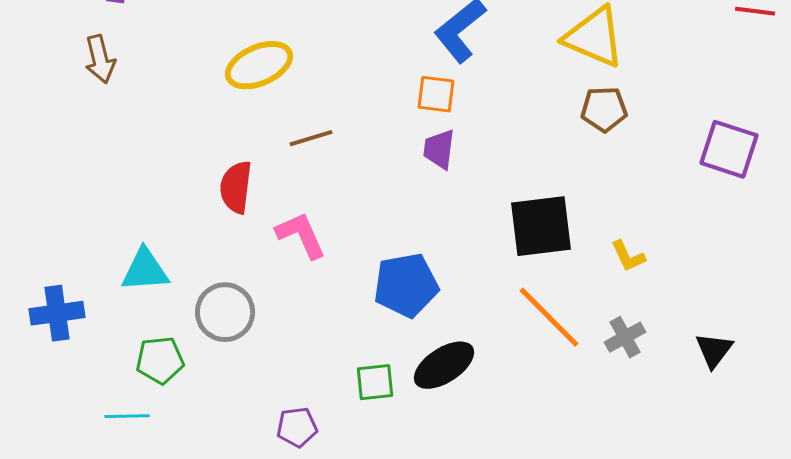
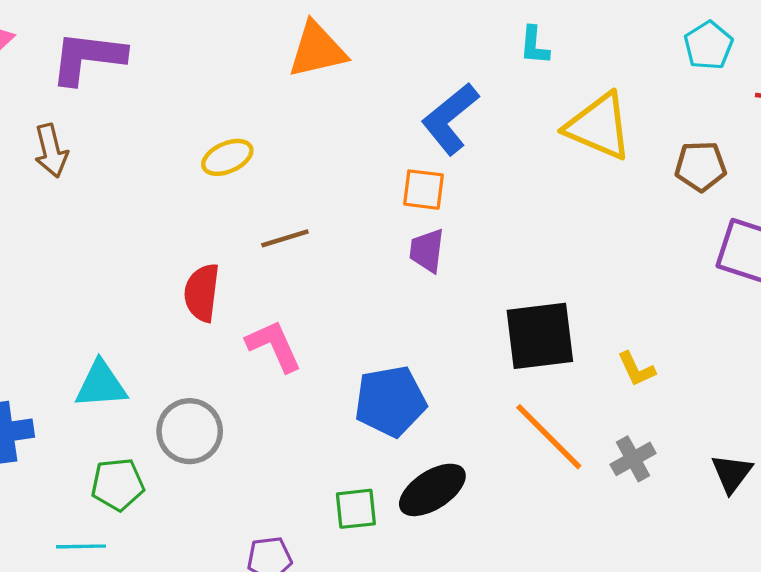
yellow ellipse: (259, 65) -> (227, 157), size x0.7
brown pentagon: (604, 109) -> (701, 166), moved

